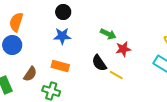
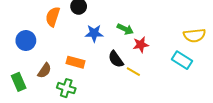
orange semicircle: (16, 22) -> (53, 17), moved
blue star: (62, 36) -> (94, 33), moved

